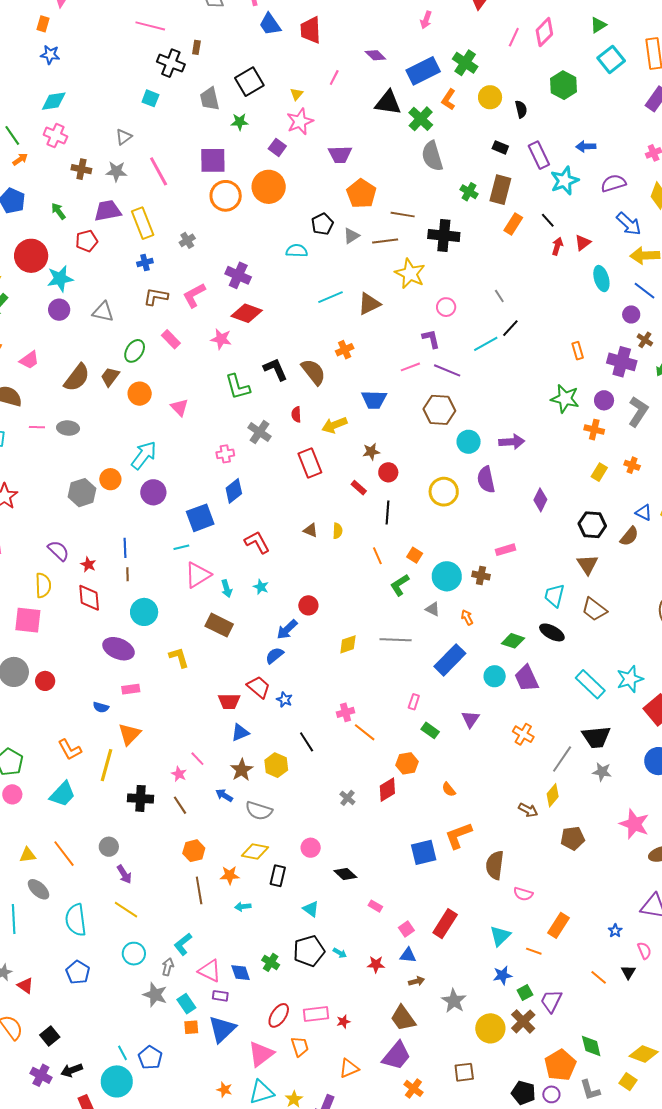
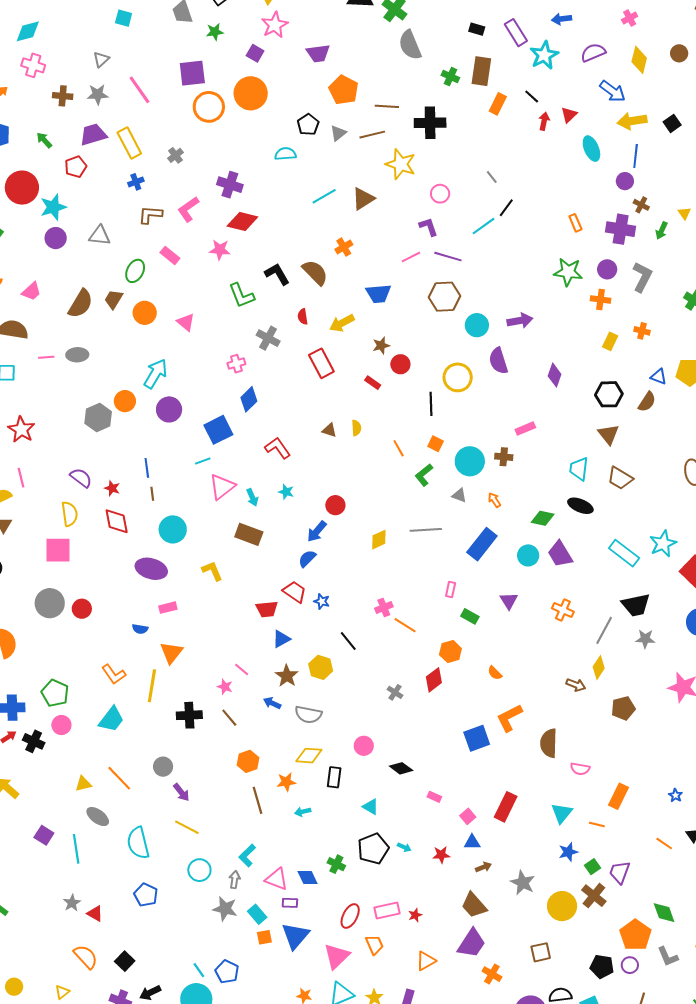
blue line: (645, 291) -> (636, 156), turned 65
black line: (387, 512) -> (431, 404), moved

